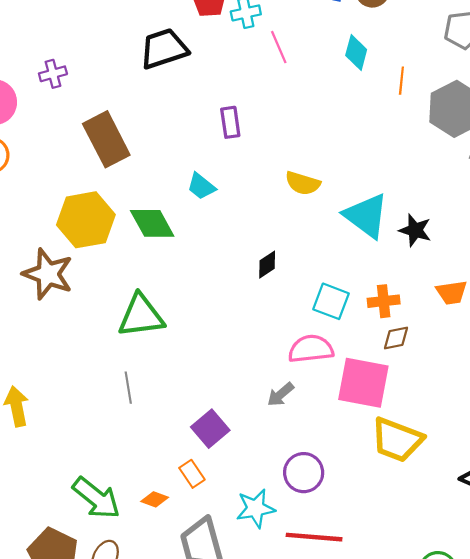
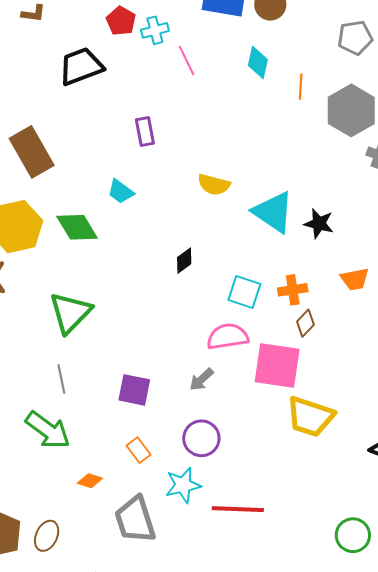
green triangle: (141, 316) -> (70, 313), turned -36
brown diamond: (396, 338) -> (305, 323), turned -32
purple square: (210, 429) -> (134, 390), moved, turned -36
purple circle: (304, 473) -> (201, 438), moved
orange rectangle: (192, 474) -> (138, 450), moved
green arrow: (96, 498) -> (48, 430), moved

